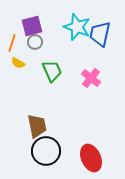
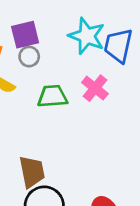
green trapezoid: (52, 71) -> (52, 96), turned -70
pink cross: (91, 78) -> (95, 88), moved

